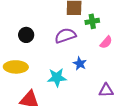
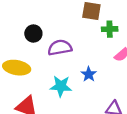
purple semicircle: (65, 36) -> (60, 48), moved

